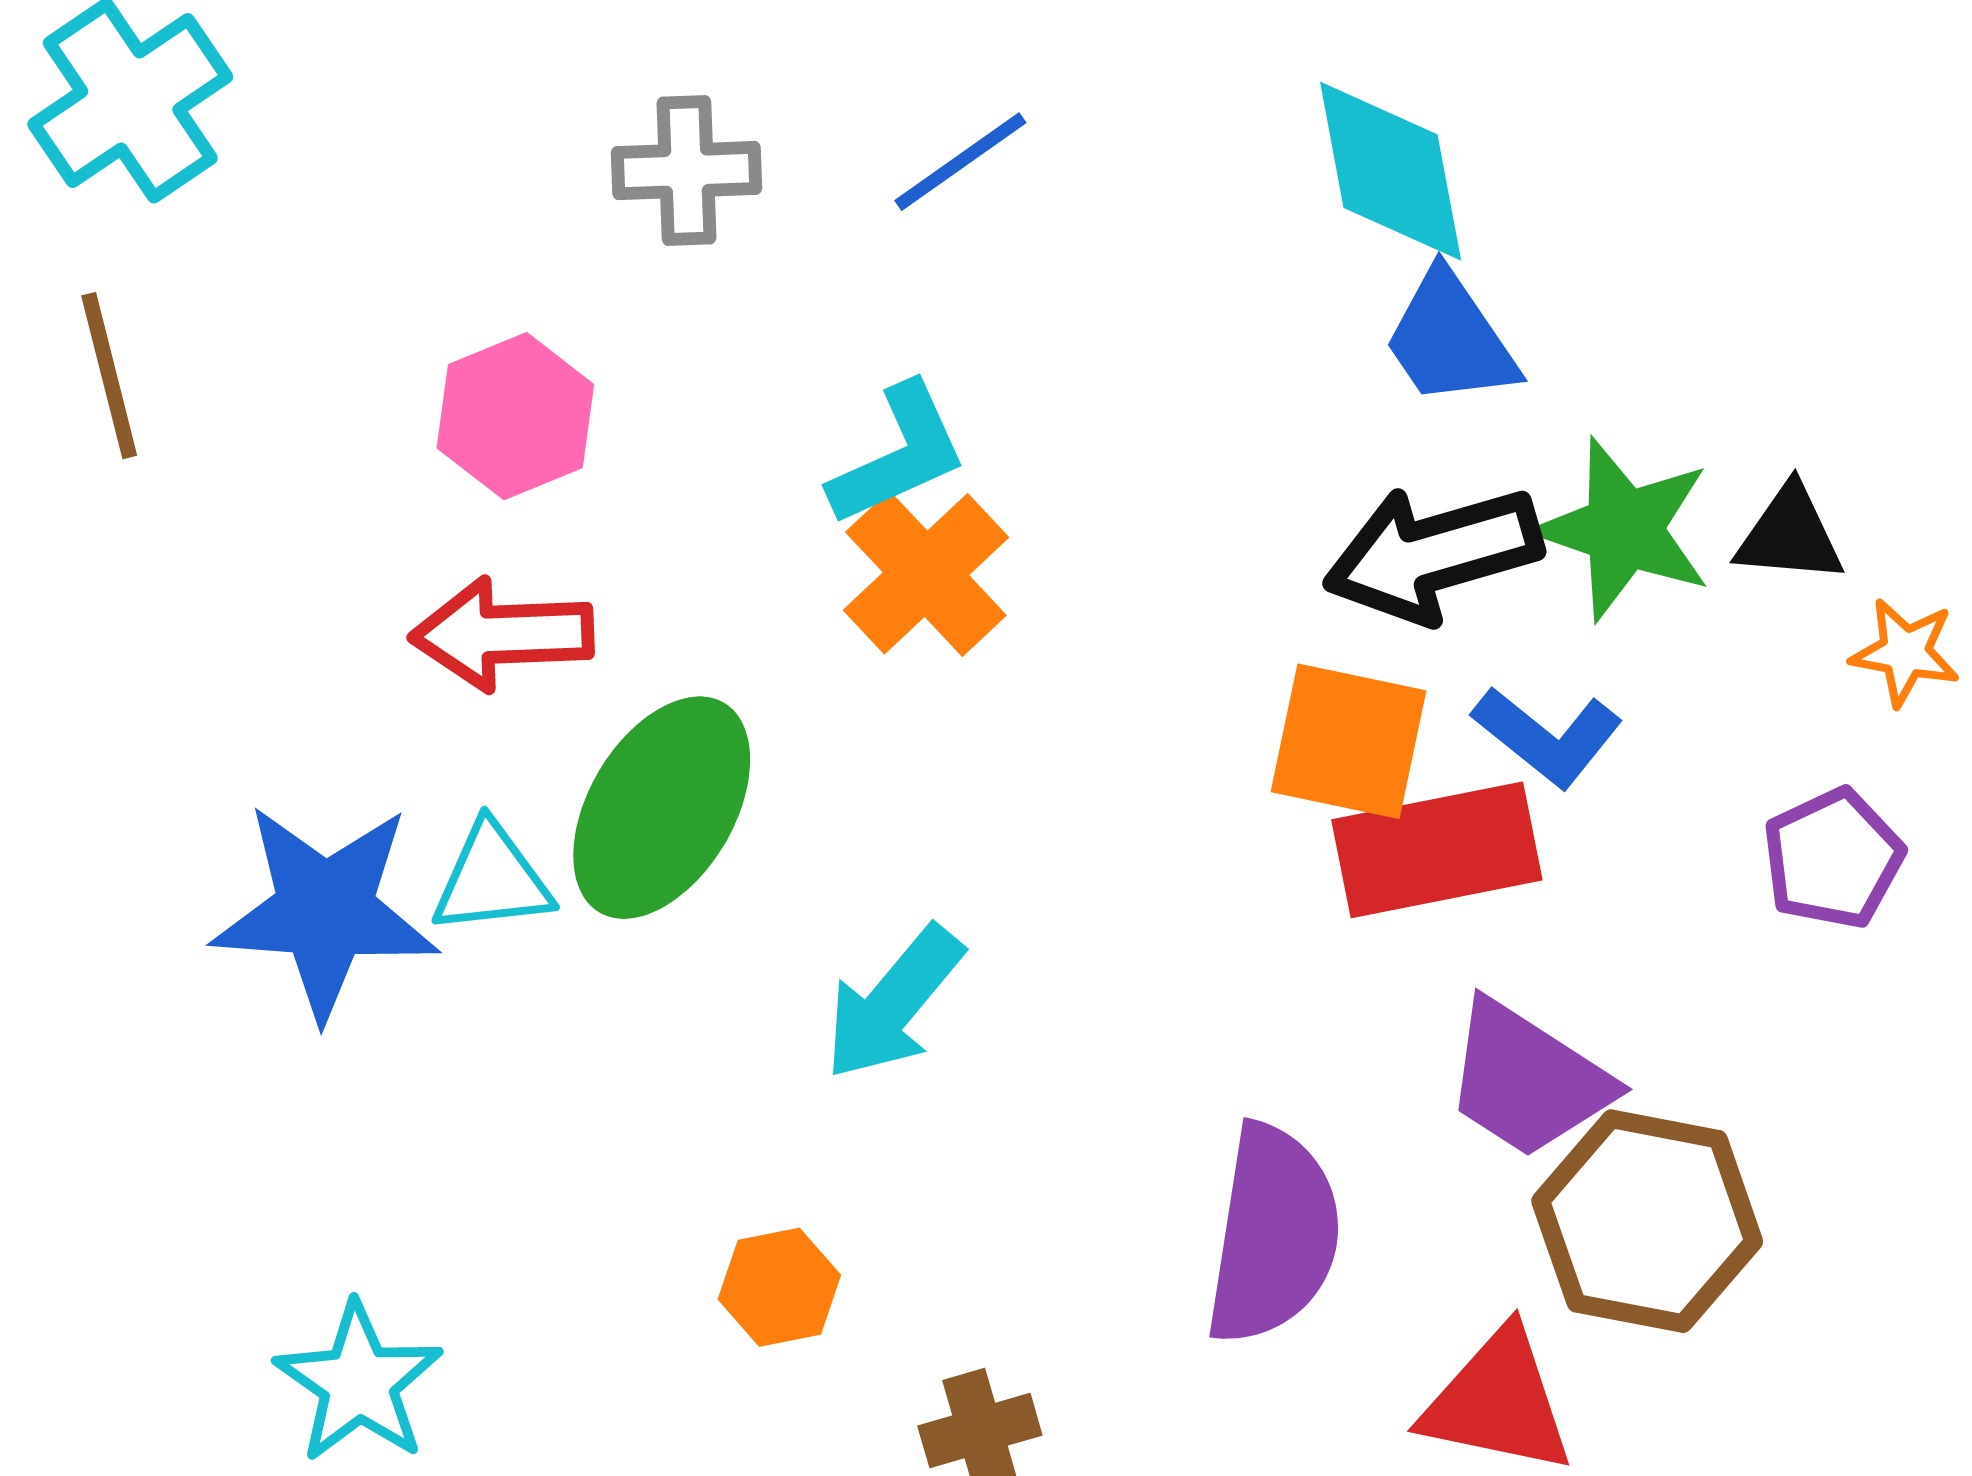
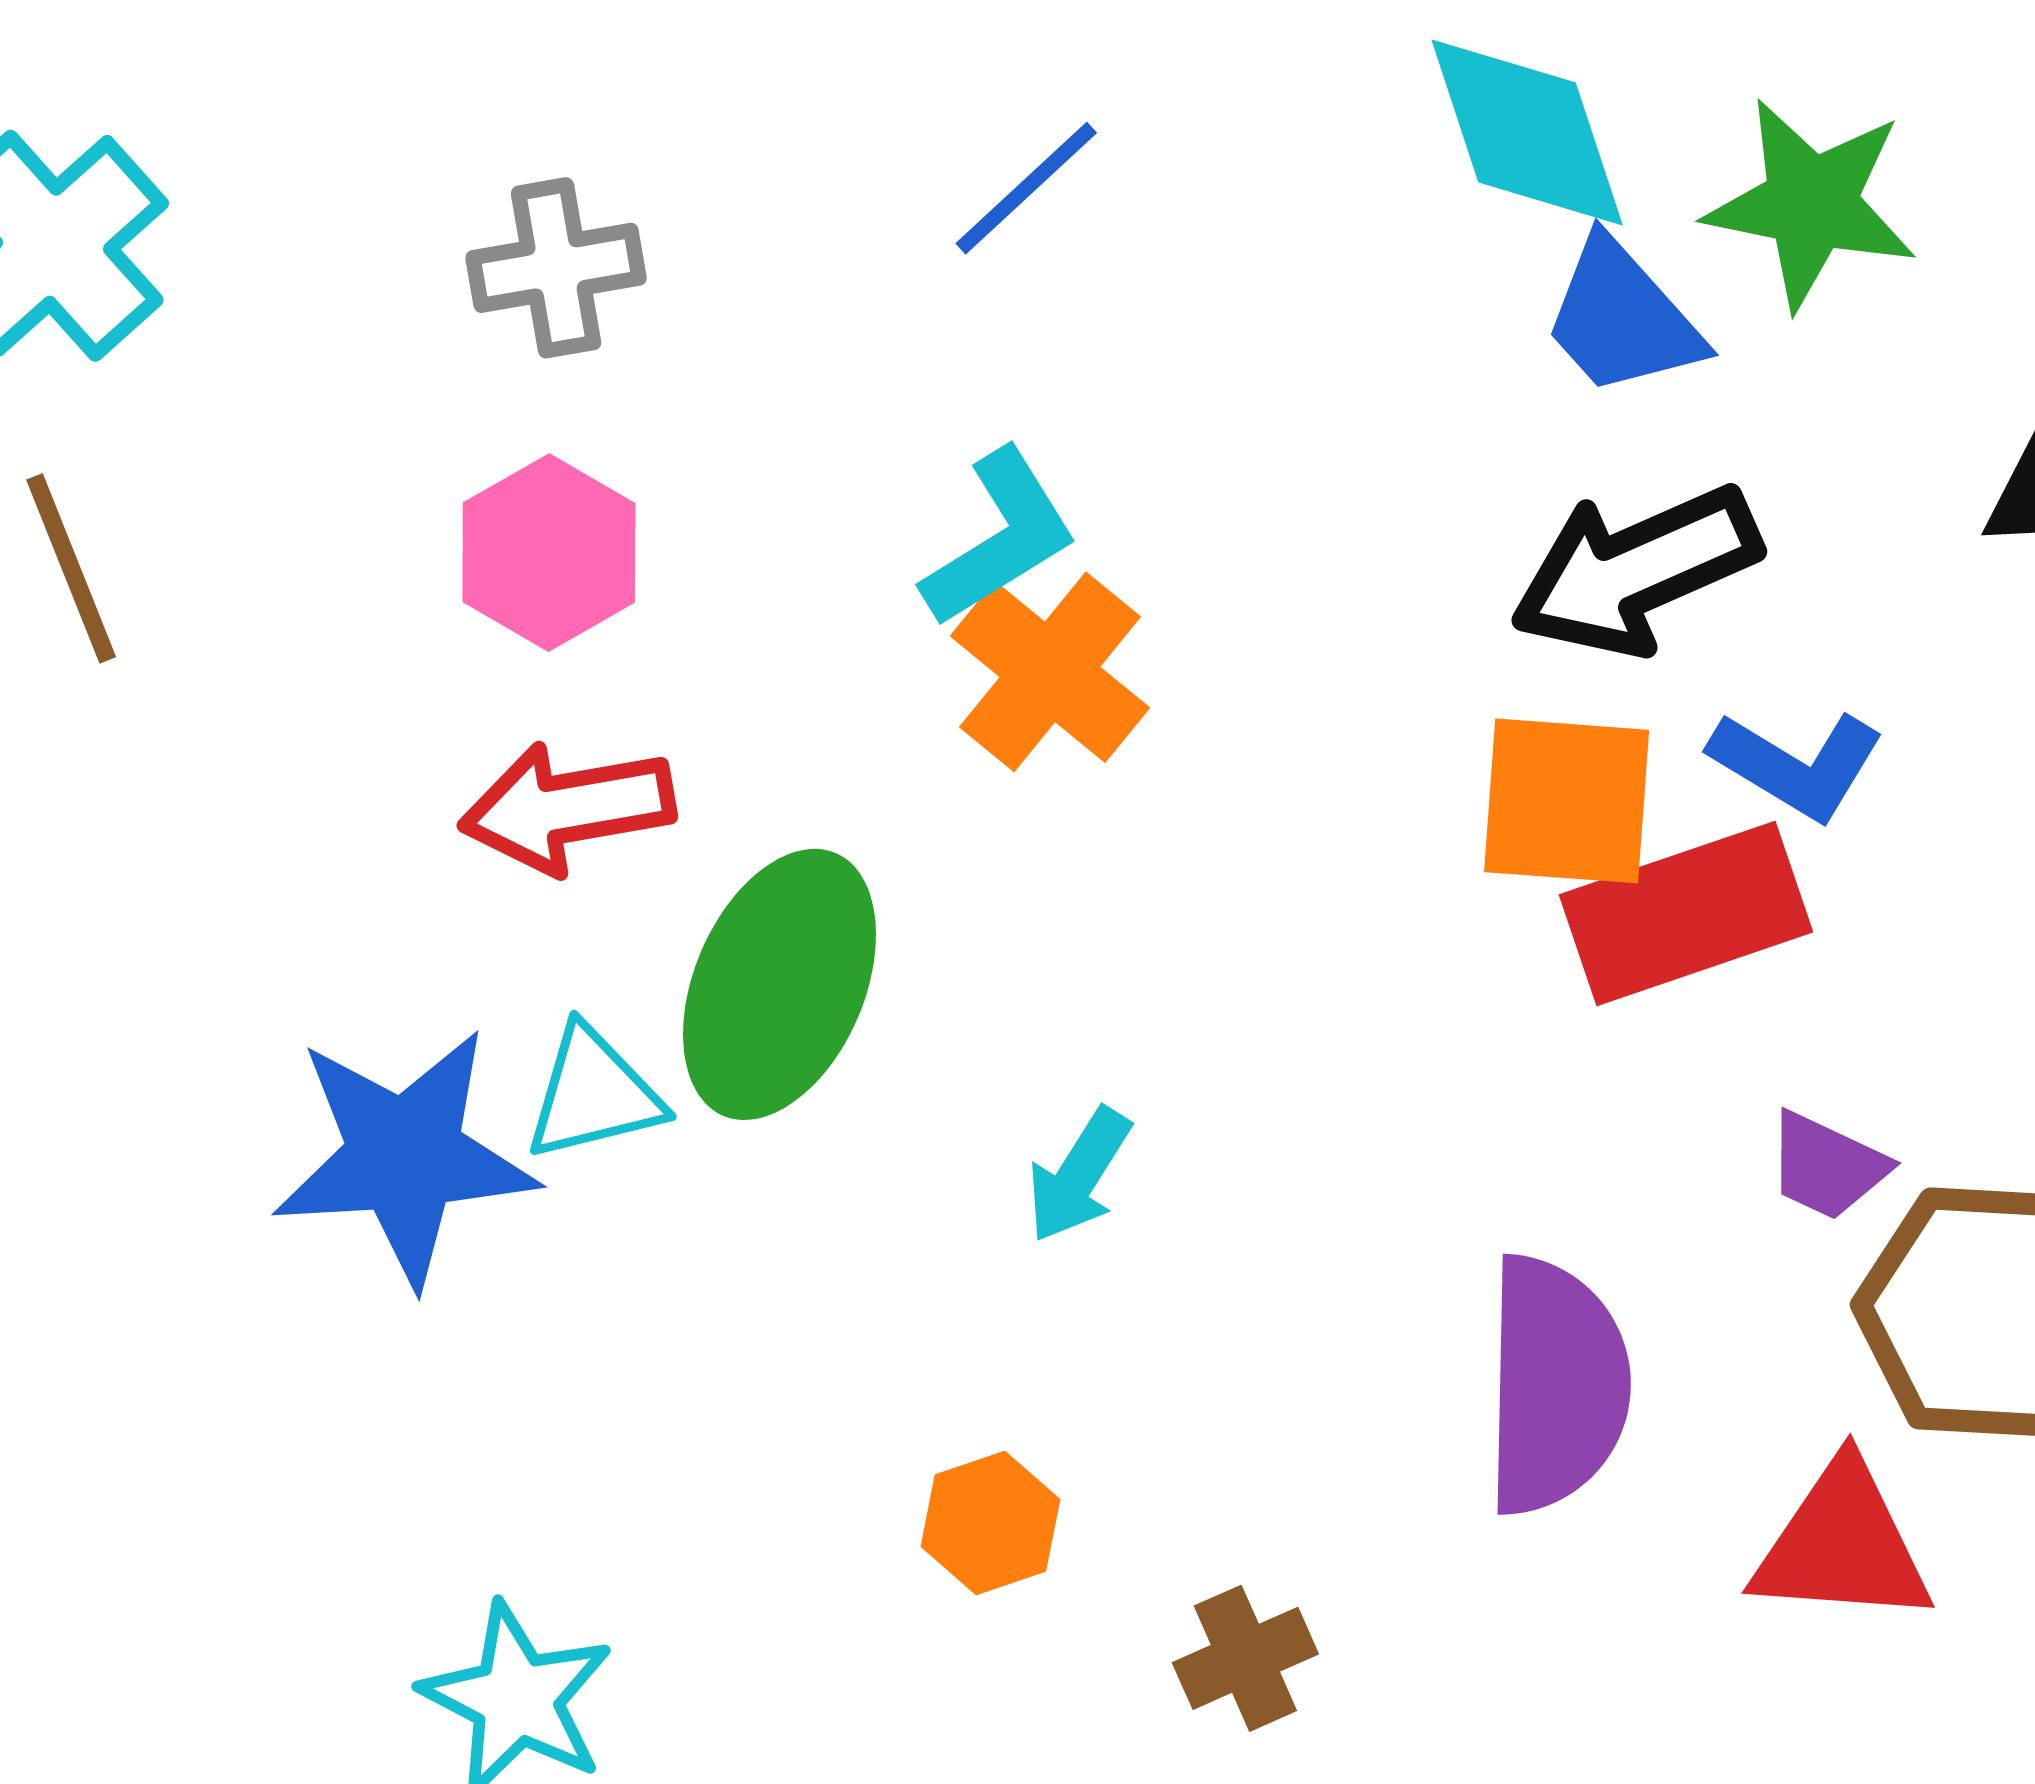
gray cross: (686, 171) -> (556, 268), moved
green star: (1624, 529) -> (1811, 204), moved
cyan arrow: (893, 1003) -> (1079, 1175), size x0.7
purple trapezoid: (1528, 1080) -> (1827, 1166), size x0.6

